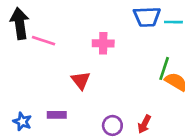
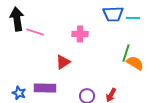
red triangle: (81, 80) -> (63, 62), turned 35
purple rectangle: (57, 115) -> (45, 88), size x1.5

